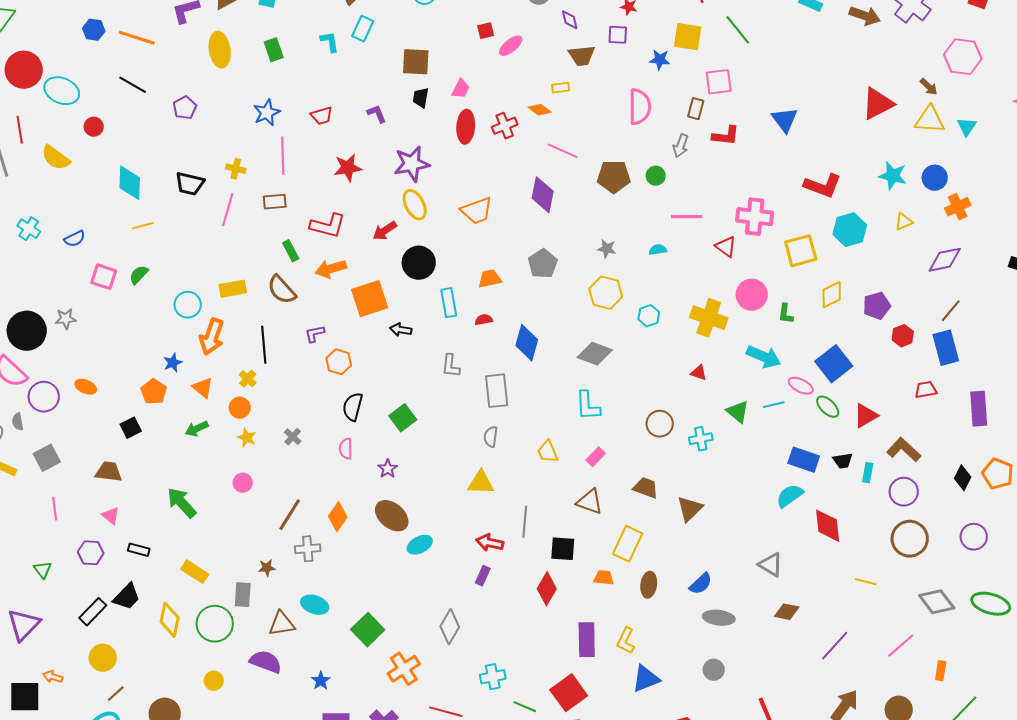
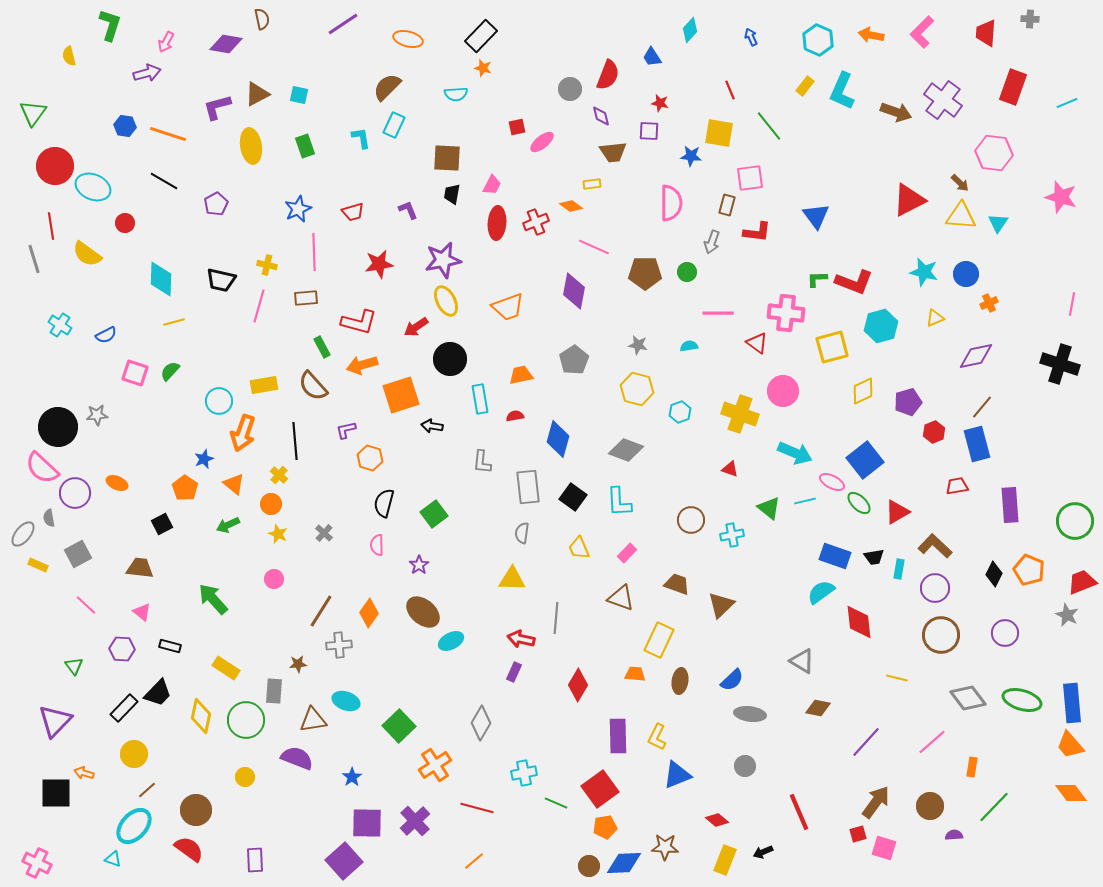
orange cross: (958, 207) -> (989, 303), size x0.7
green L-shape: (786, 314) -> (817, 279), moved, turned 80
pink line: (55, 509) -> (86, 605), turned -40
black square: (563, 549) -> (573, 497), moved, turned 32

